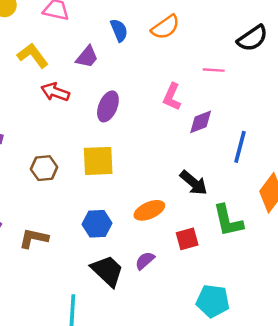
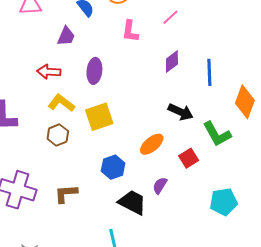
yellow L-shape: (33, 56) -> (61, 103), moved
pink line: (214, 70) -> (170, 17), turned -30
pink L-shape: (172, 97) -> (130, 31), moved

